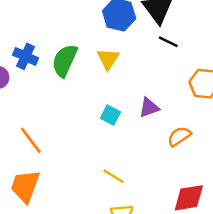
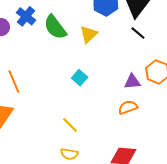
green semicircle: (65, 61) -> (55, 27), turned -76
purple triangle: (149, 108) -> (132, 82), moved

